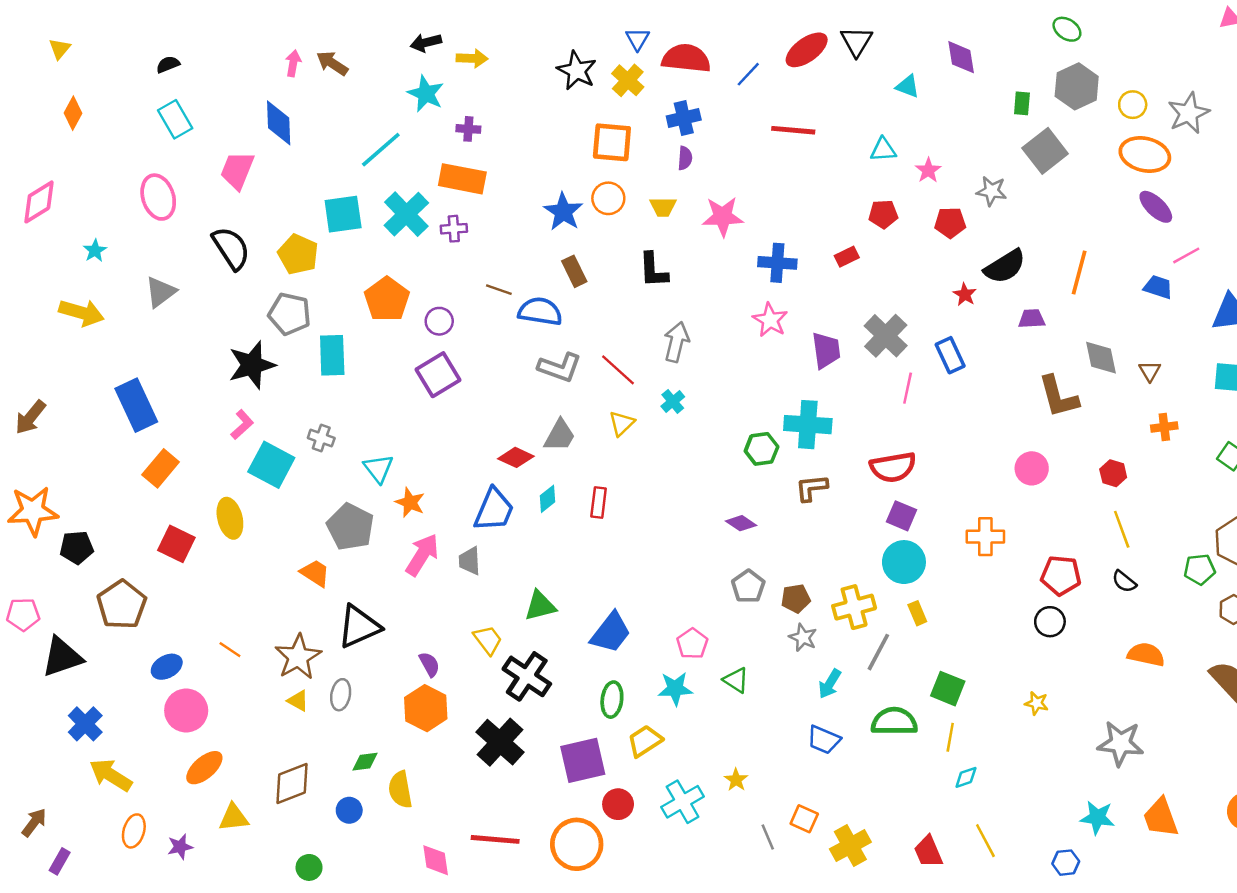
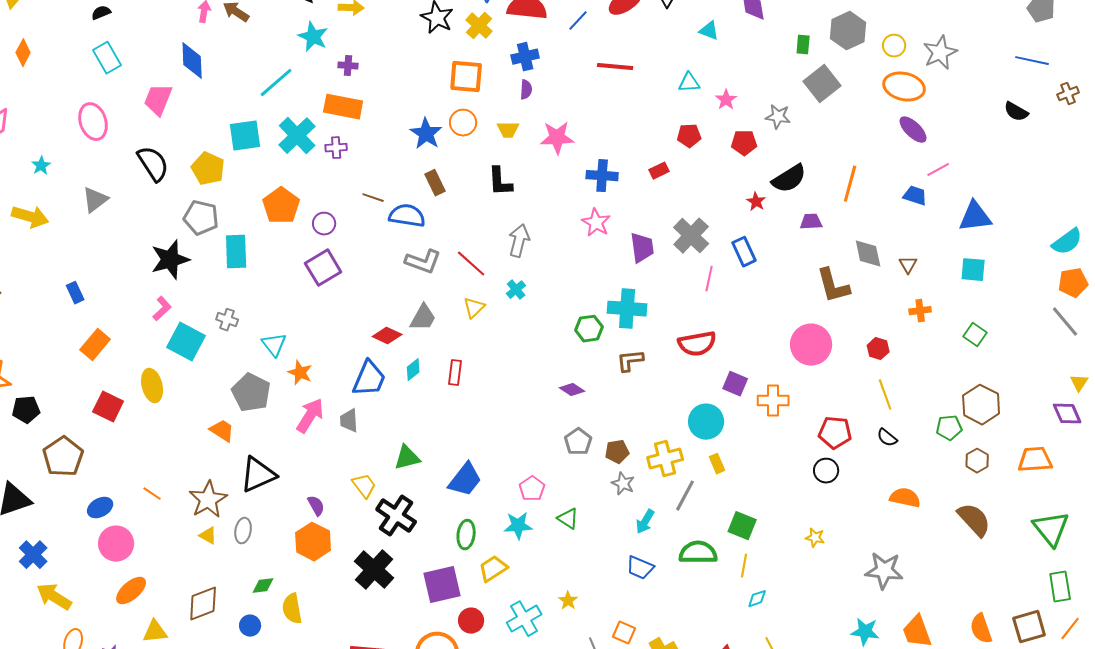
blue rectangle: (136, 405) -> (75, 293), size x0.5
pink circle: (1032, 468) -> (811, 345), size x1.5
purple square: (902, 516) -> (735, 384), moved

